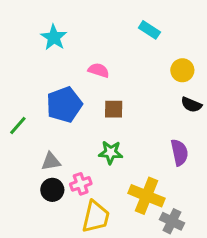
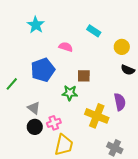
cyan rectangle: (149, 30) -> (94, 31), moved
brown square: (114, 109) -> (84, 76), moved
green star: (111, 152) -> (70, 93), moved
gray triangle: (51, 161) -> (34, 108), turned 48
yellow cross: (146, 196) -> (97, 116), moved

